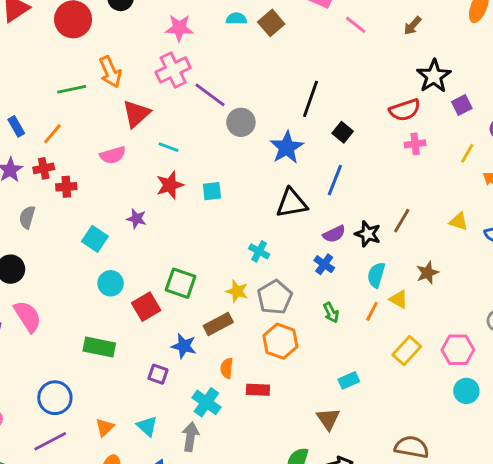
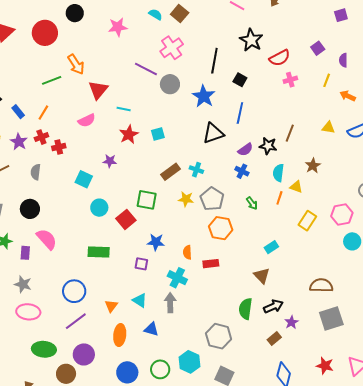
cyan semicircle: (236, 19) -> (155, 14), turned 40
pink cross: (173, 70) -> (172, 48), moved
black star: (434, 76) -> (251, 40), moved
brown rectangle: (218, 324) -> (170, 172), moved

